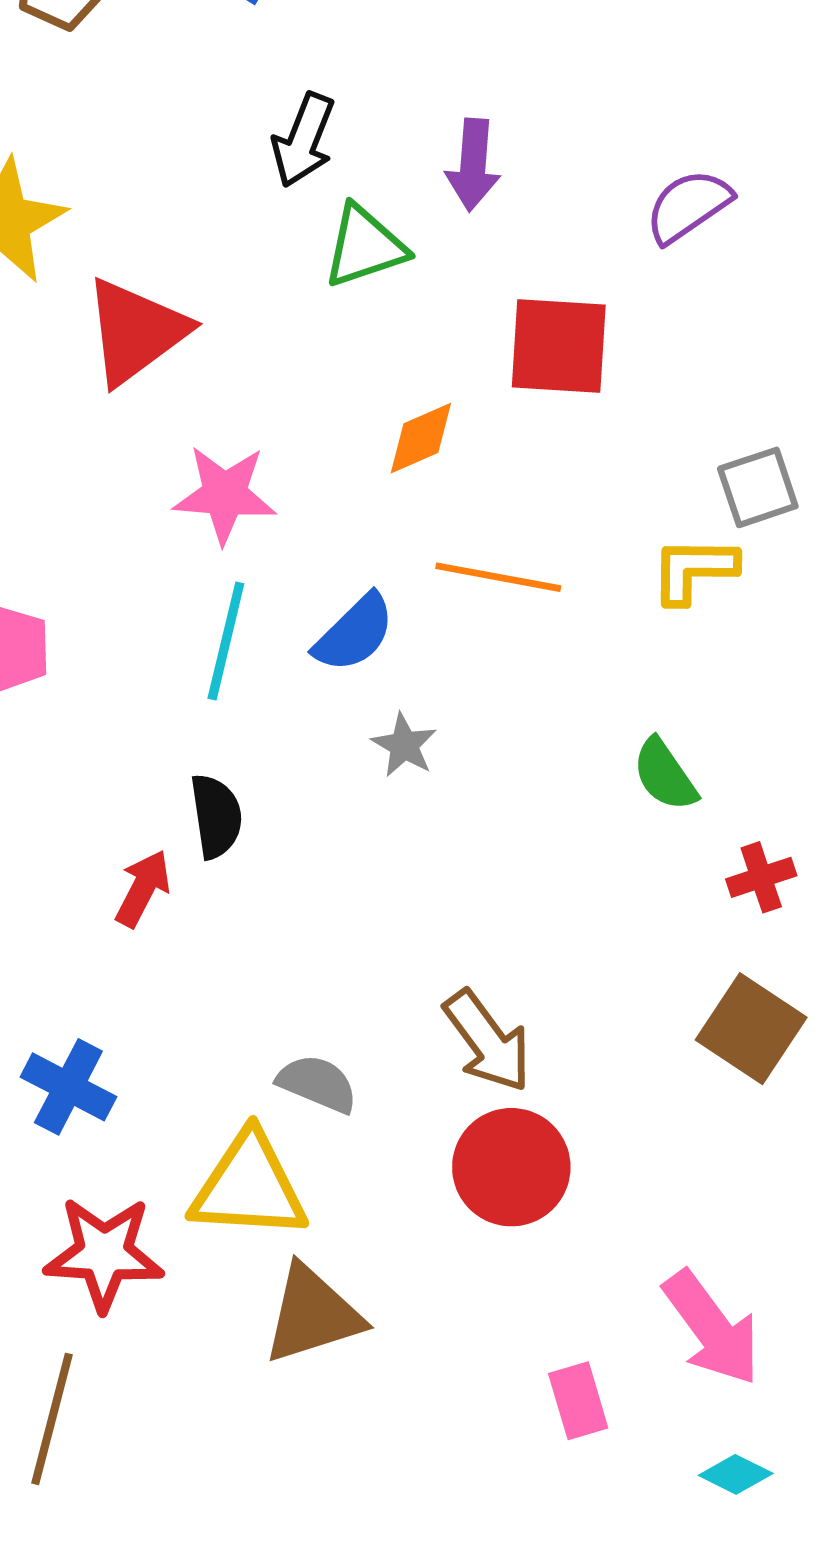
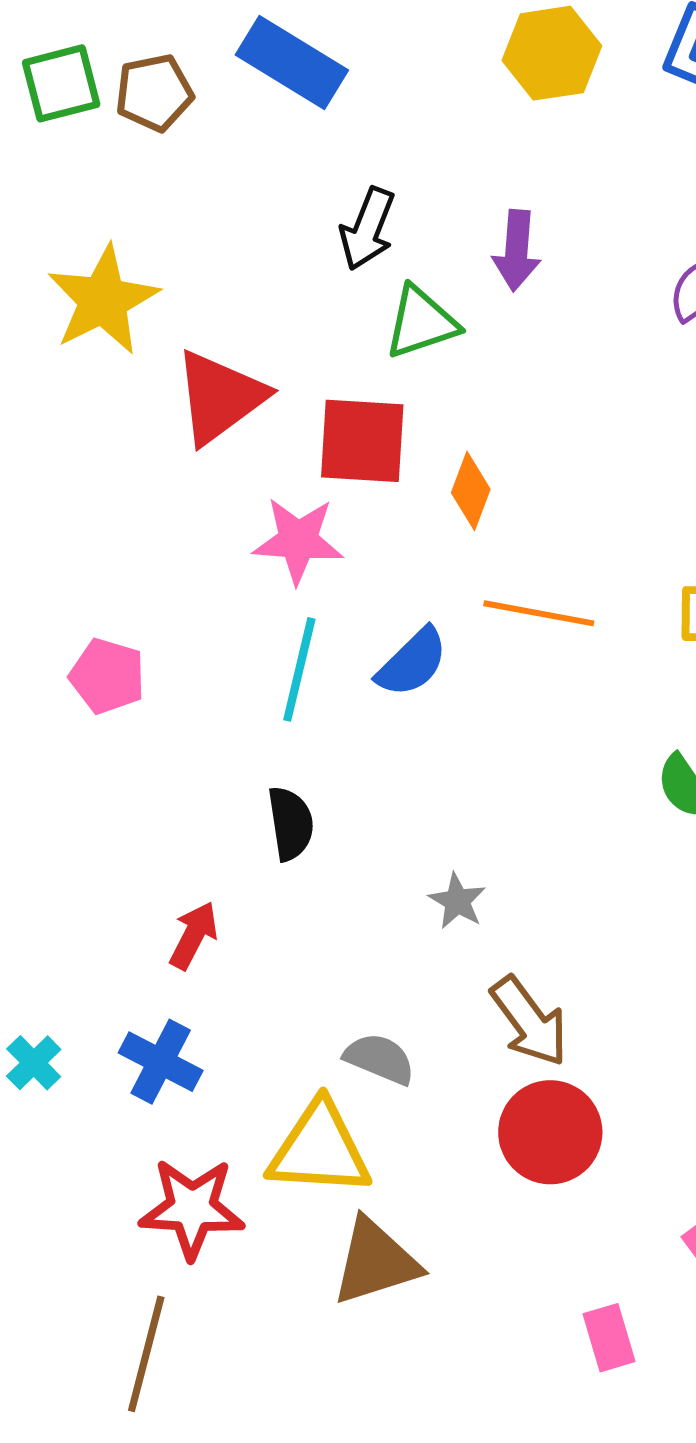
red square: (559, 346) -> (362, 441), moved
orange diamond: (421, 438) -> (471, 491), turned -46
gray star: (404, 745) -> (457, 901), moved
red arrow: (143, 888) -> (194, 935), moved

